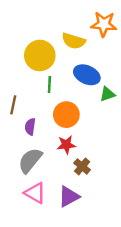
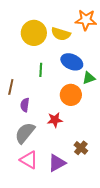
yellow circle: (40, 55) -> (34, 33), moved
orange circle: (66, 115) -> (71, 95), moved
brown cross: (82, 166) -> (81, 148), moved

